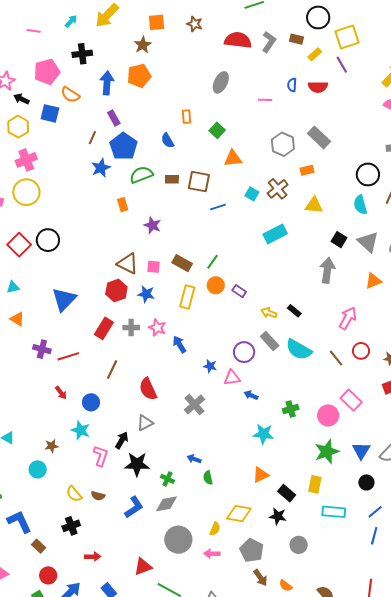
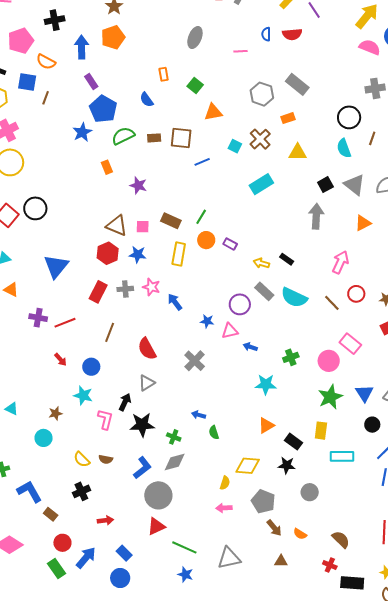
brown line: (92, 138) -> (46, 98), moved
black square: (339, 240) -> (325, 185), turned 35
gray circle: (178, 540) -> (158, 495), moved

